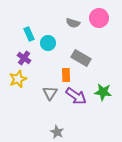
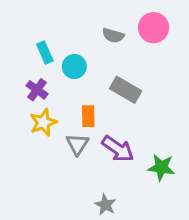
orange rectangle: (66, 75) -> (88, 116), moved
yellow star: (18, 79) -> (43, 122), moved
green star: (103, 92) -> (161, 167), moved
gray star: (57, 132) -> (105, 205), moved

